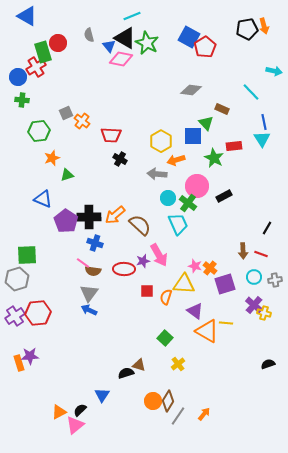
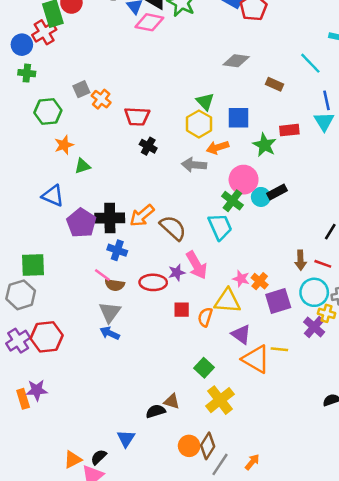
green triangle: (206, 123) -> (205, 102), moved
cyan circle: (168, 198) -> (261, 197), moved
cyan circle: (254, 277) -> (314, 292), size x1.5
yellow cross: (264, 313) -> (327, 313), moved
yellow cross: (178, 364) -> (220, 400), size x1.6

